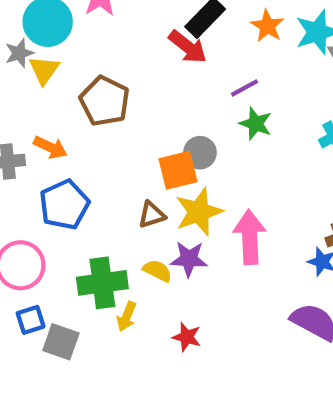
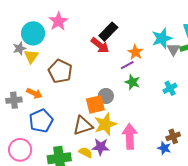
orange star: (267, 26) -> (135, 52), moved
brown triangle: (152, 215) -> (83, 126), size x1.5

